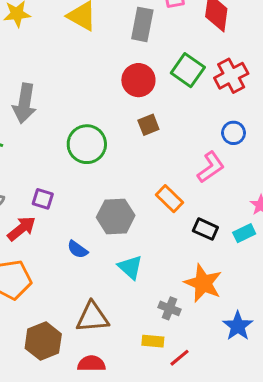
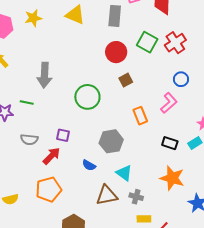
orange rectangle: (170, 199) -> (140, 116), moved, turned 30
gray cross: (169, 308) -> (136, 197), moved
brown triangle: (92, 317) -> (107, 195), moved

